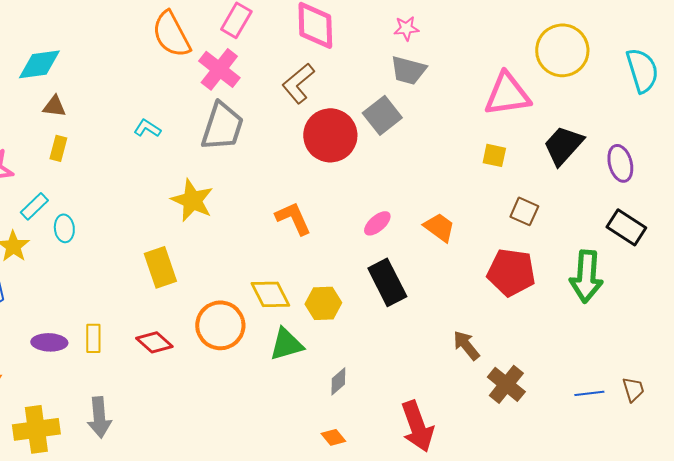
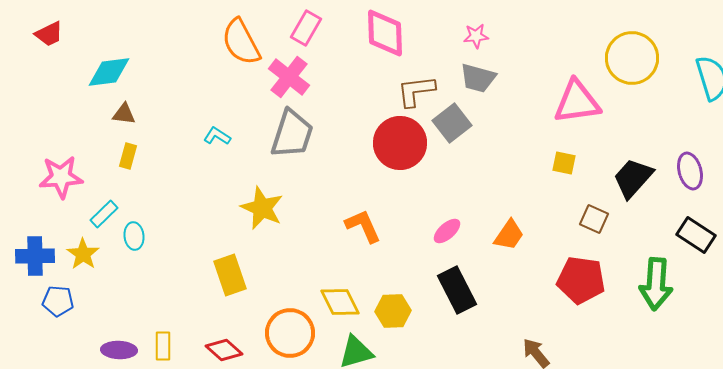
brown L-shape: (298, 83) -> (416, 91), moved, turned 33
black trapezoid: (563, 145) -> (633, 178), moved
orange trapezoid: (439, 227) -> (509, 235), turned 88

